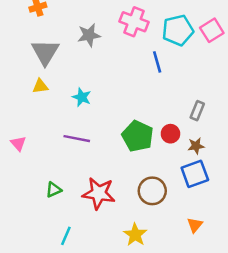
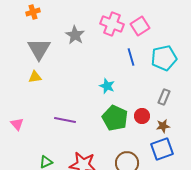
cyan pentagon: (178, 30) -> (164, 58), moved
pink square: (212, 30) -> (140, 26), moved
gray star: (89, 35) -> (75, 35), turned -30
cyan star: (82, 97) -> (107, 86), moved

